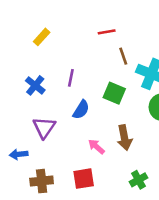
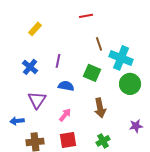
red line: (107, 32) -> (86, 16), moved
blue semicircle: (81, 110) -> (66, 86), turned -112
pink arrow: (96, 147) -> (65, 115), moved, turned 88
green cross: (139, 180) -> (103, 141), moved

